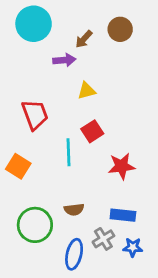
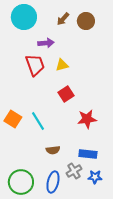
brown arrow: (84, 39) -> (63, 19), moved
red trapezoid: (35, 115) -> (35, 65), moved
cyan line: (68, 152) -> (38, 121), moved, turned -30
green circle: (35, 225) -> (21, 182), moved

